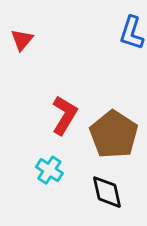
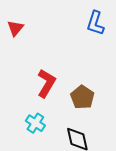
brown pentagon: (114, 134) -> (82, 97), size x0.7

